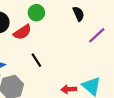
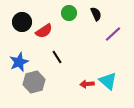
green circle: (36, 13) -> (69, 13), moved

